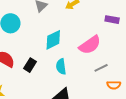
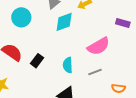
cyan diamond: (53, 40) -> (64, 22), moved
gray line: (101, 68) -> (95, 72), moved

